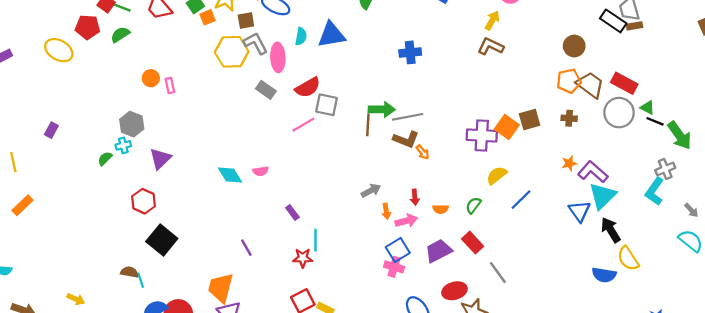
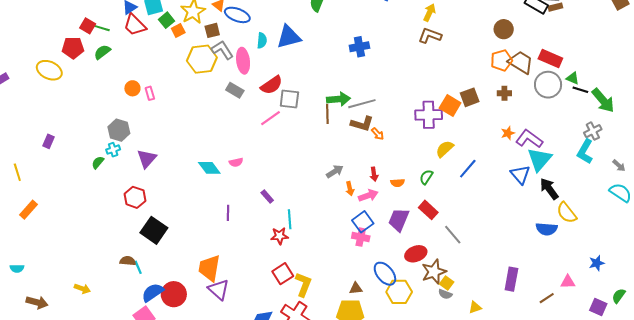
purple line: (246, 248) -> (228, 213), moved, turned 35
purple trapezoid: (438, 251) -> (399, 220), turned -35

